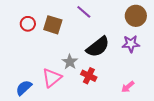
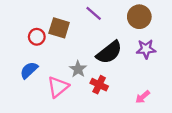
brown circle: (136, 16) -> (139, 17), moved
red circle: (28, 24) -> (37, 37), moved
blue semicircle: (24, 88) -> (29, 70), moved

